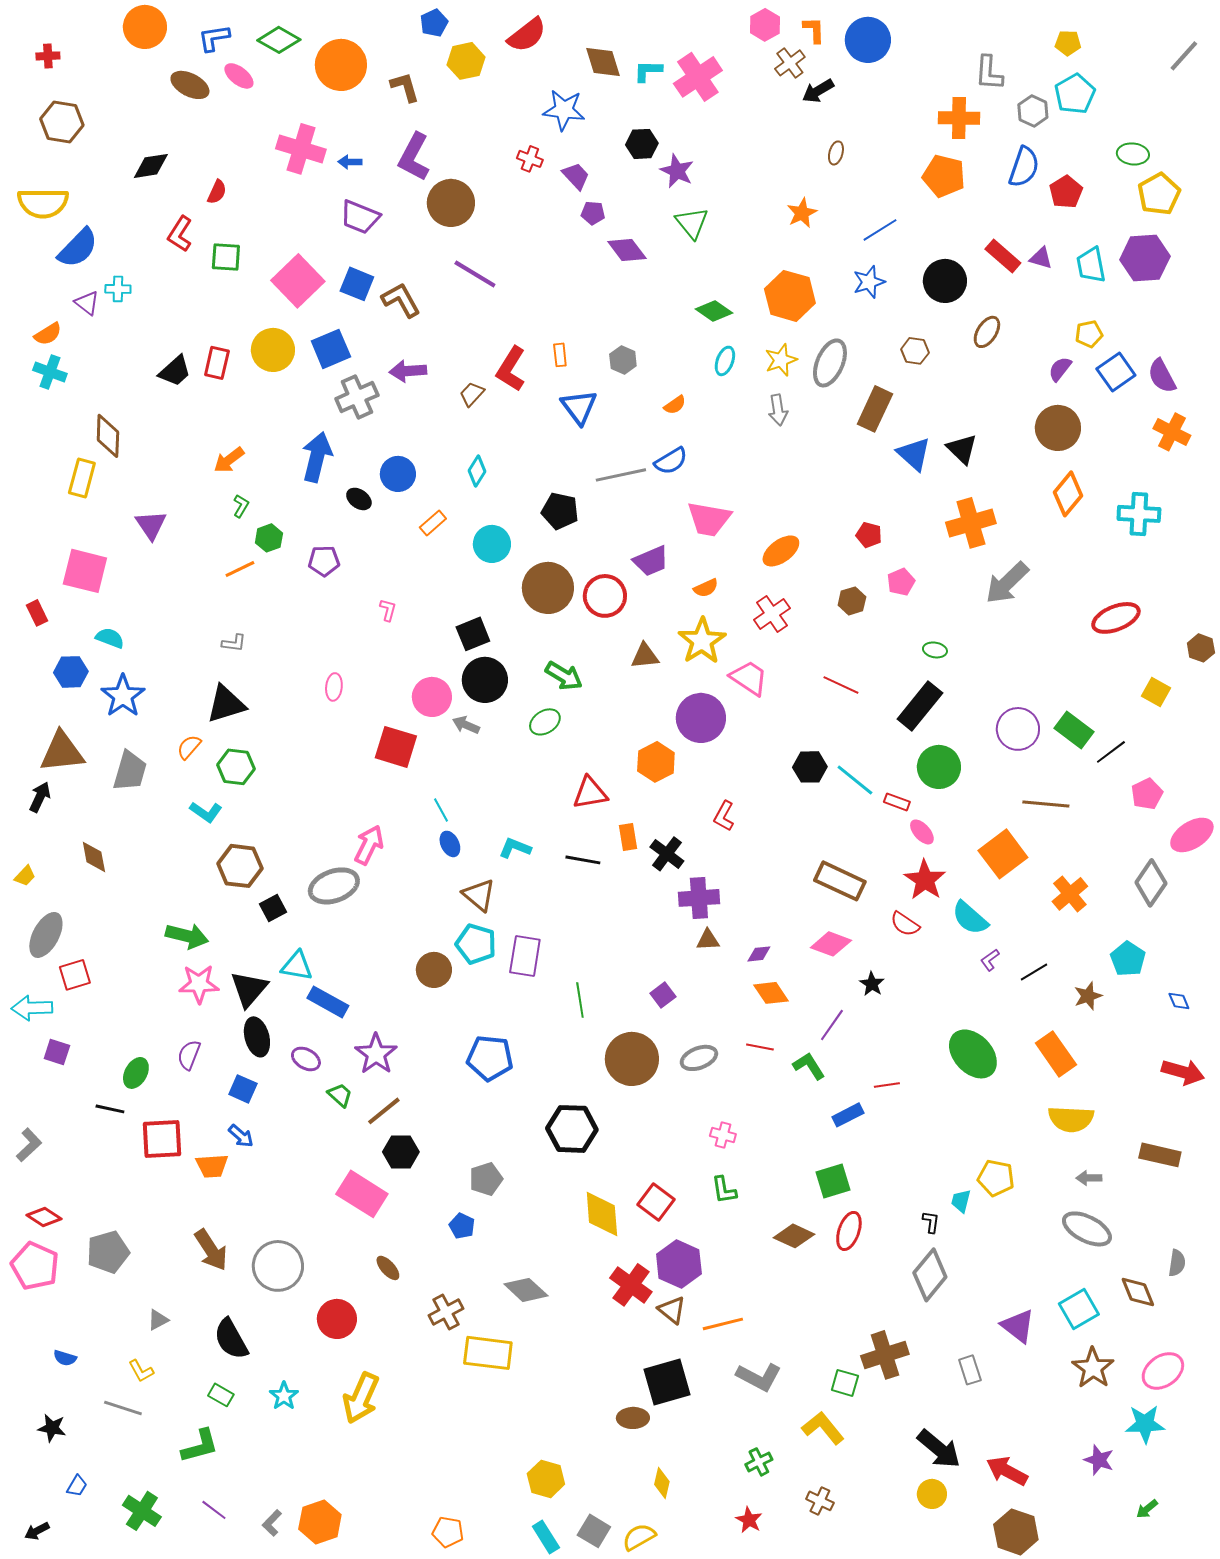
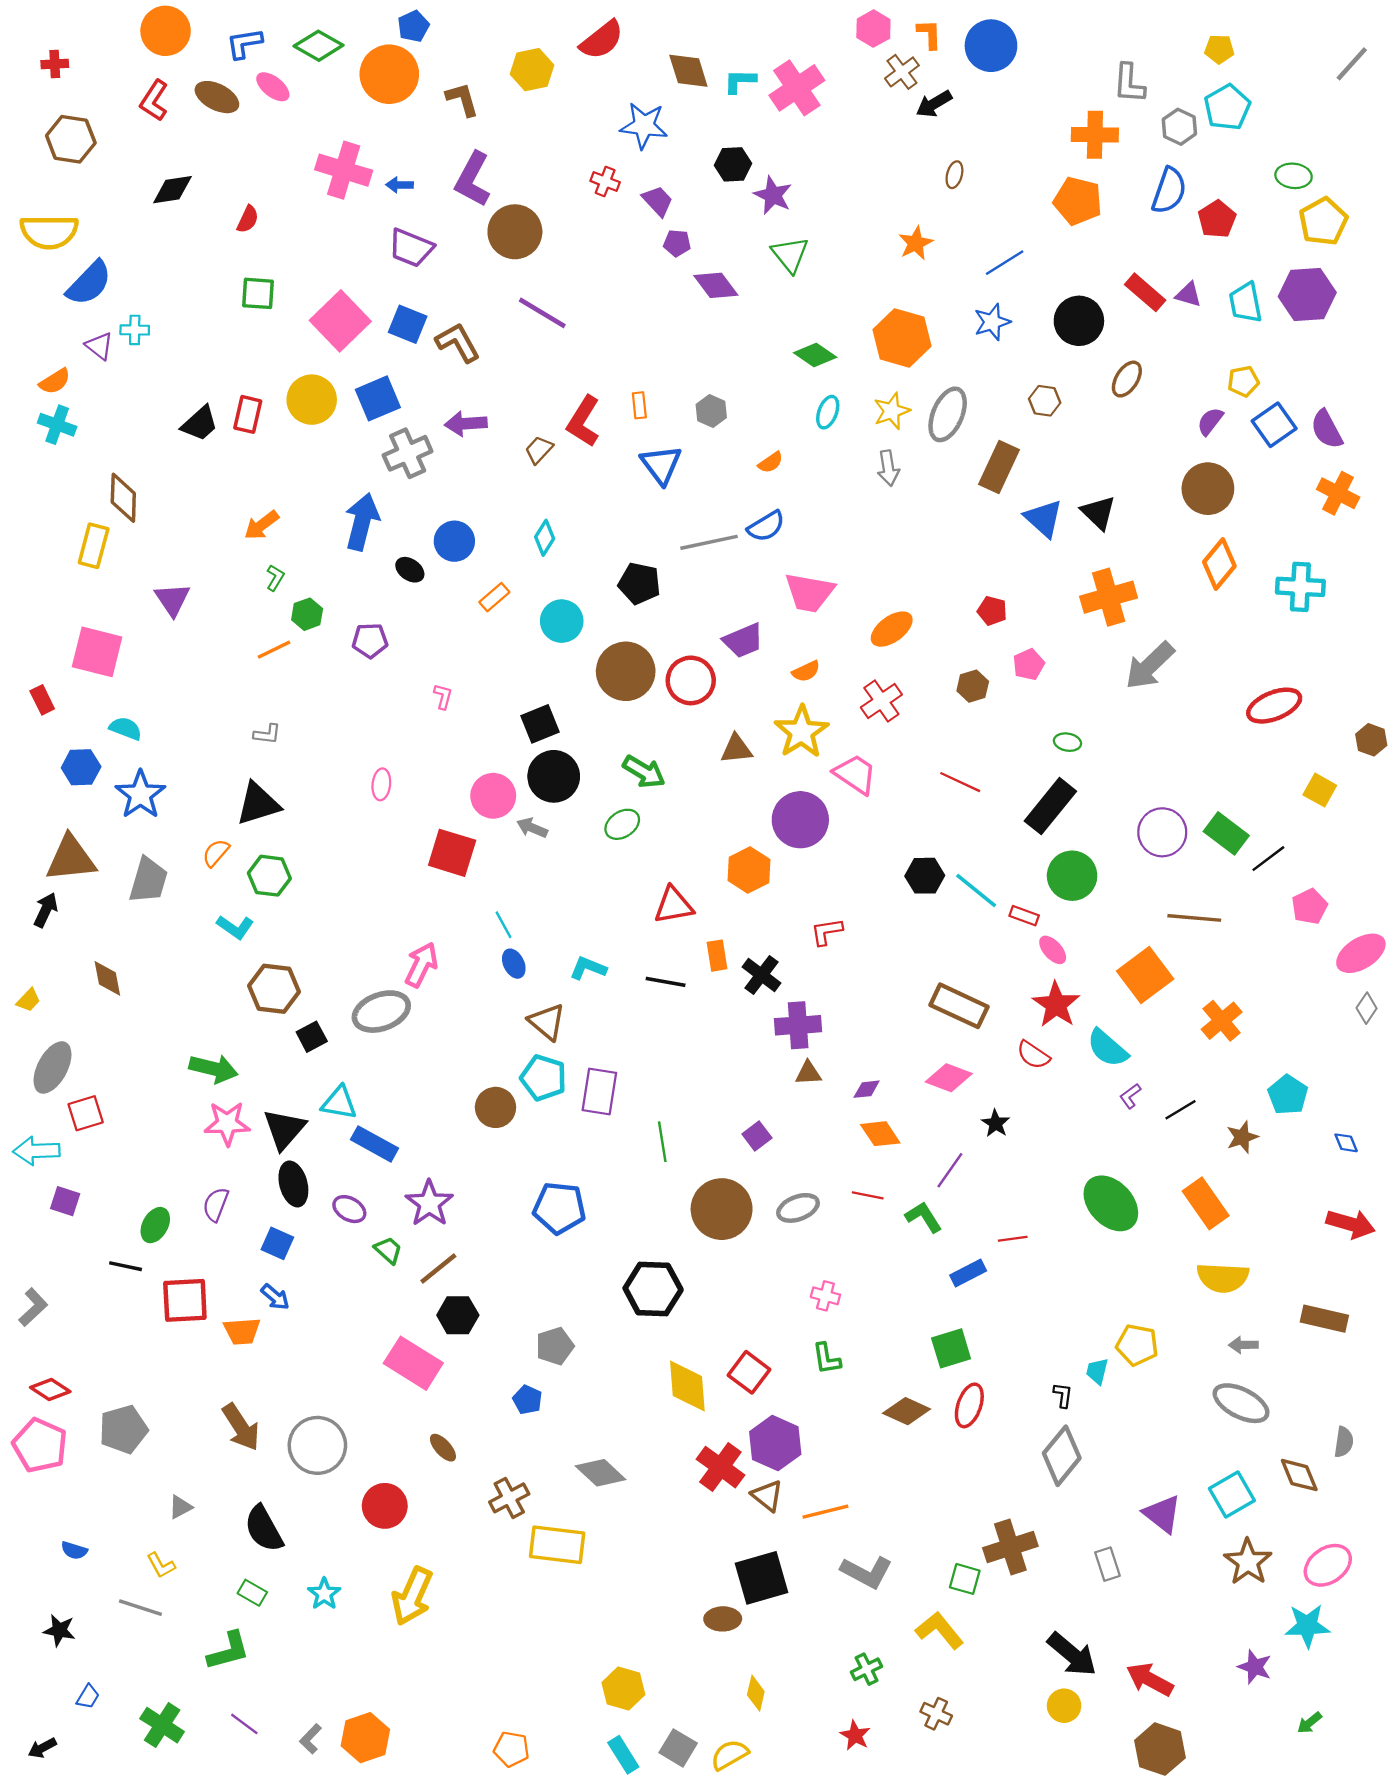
blue pentagon: (434, 23) -> (413, 26), moved
red L-shape: (180, 234) -> (154, 100), moved
red L-shape: (724, 816) -> (827, 932), turned 52
gray diamond: (1151, 883) -> (1367, 1008), moved, size x0.6

